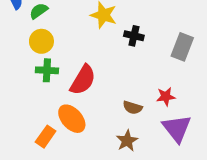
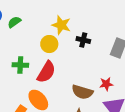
yellow circle: (41, 41) -> (49, 44), moved
brown semicircle: (133, 108) -> (82, 92), size x1.5

